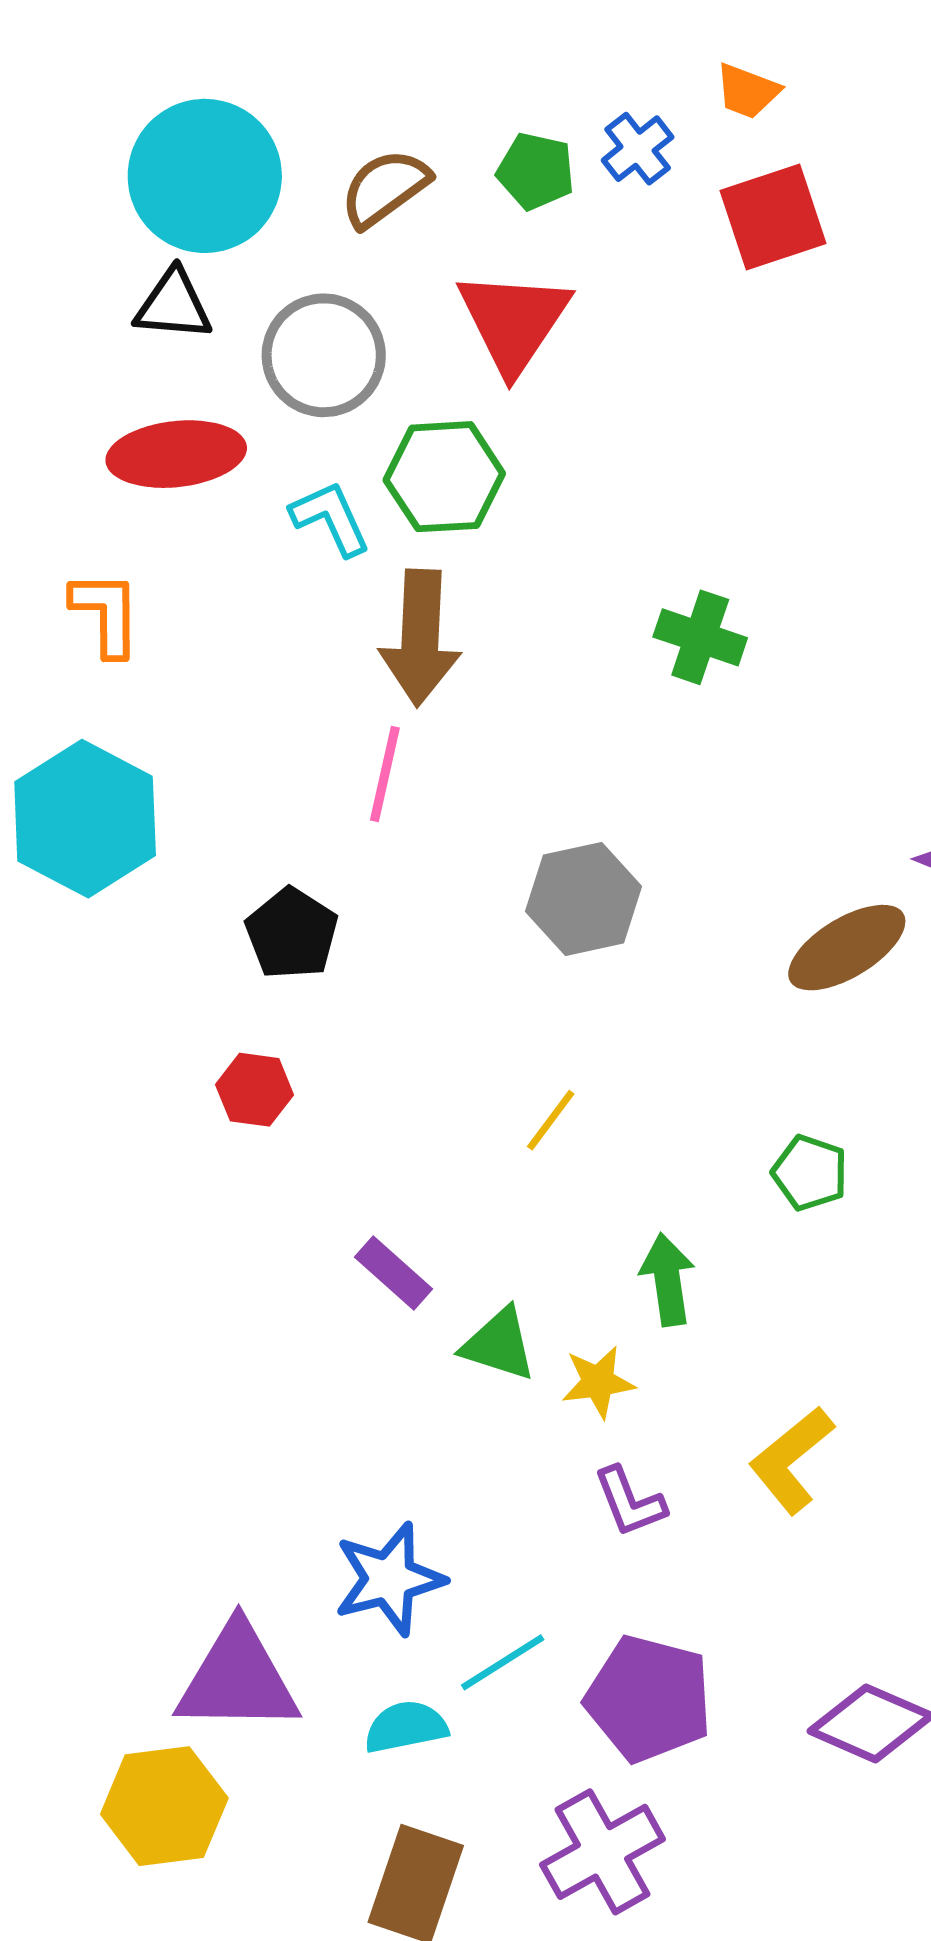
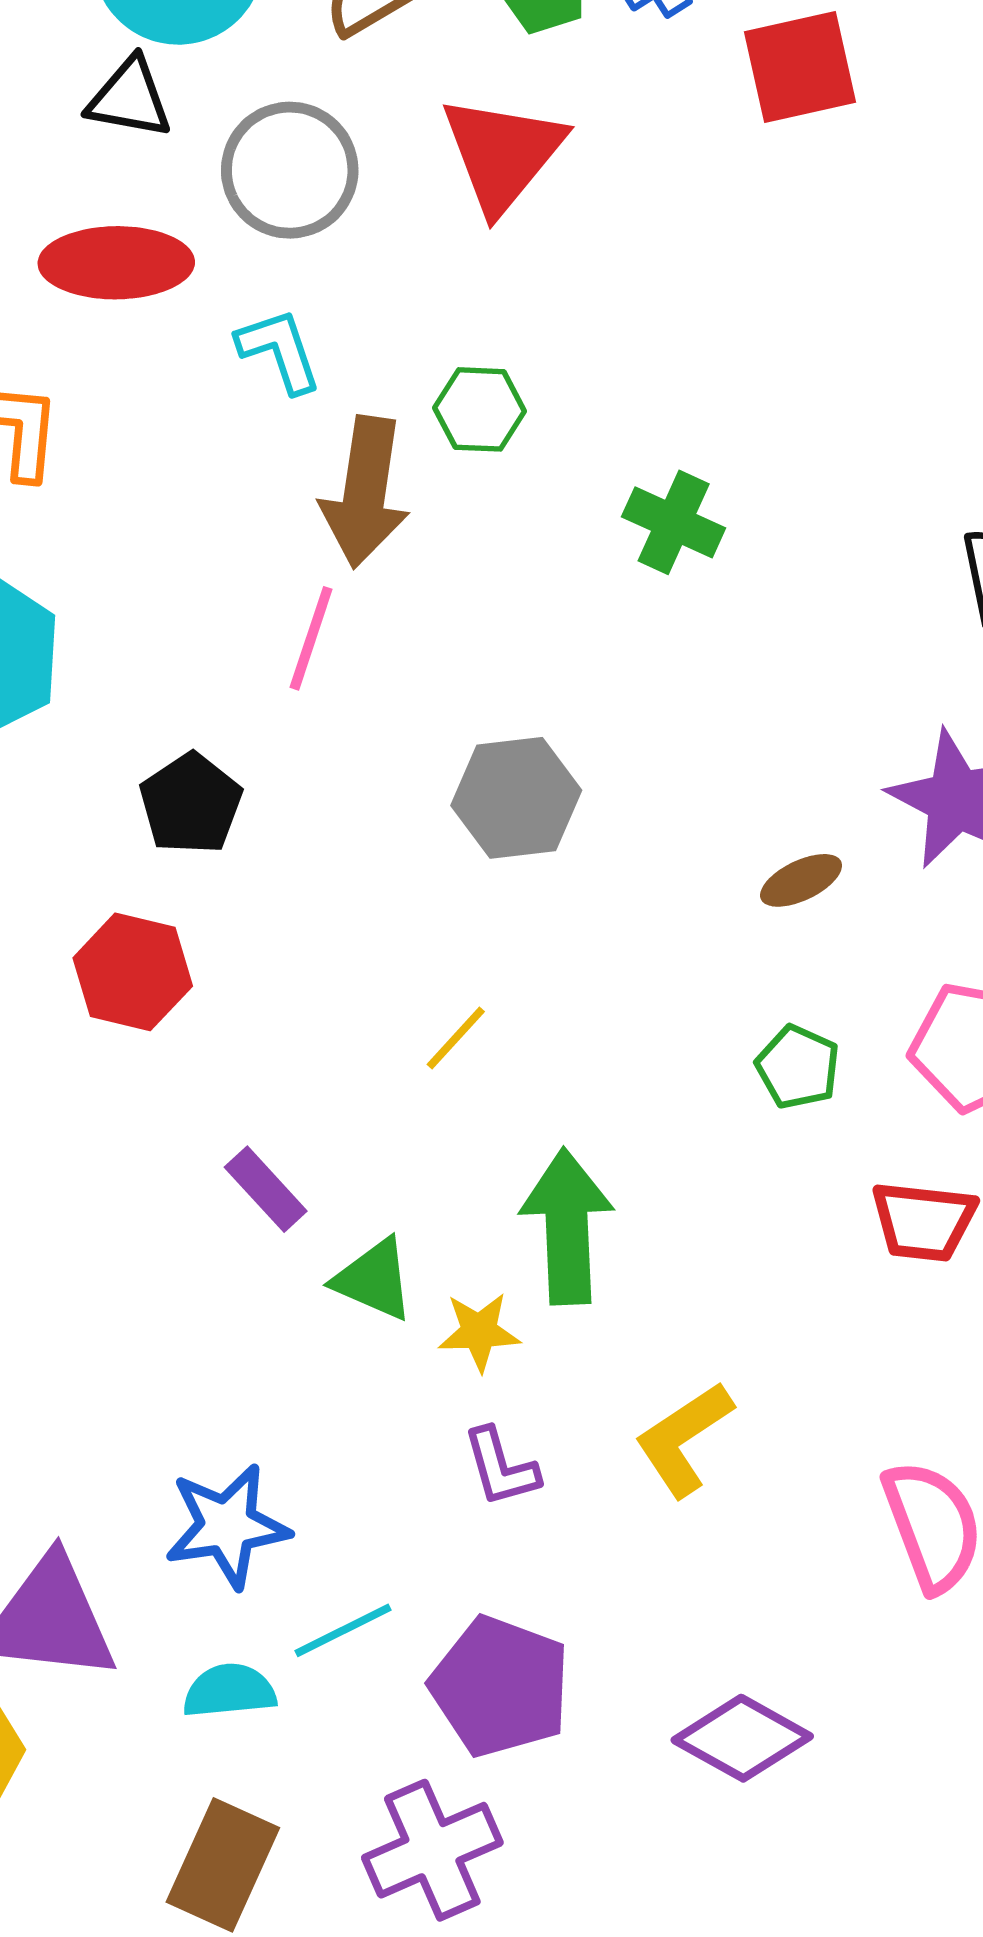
green hexagon: (444, 477) -> (480, 409), moved, size x0.7
brown ellipse: (847, 948) -> (801, 880), size x0.6
red hexagon: (255, 1090) -> (133, 972), size x1.4
green pentagon: (810, 1173) -> (798, 1067), moved
green arrow: (668, 1280) -> (567, 1227), size x1.5

